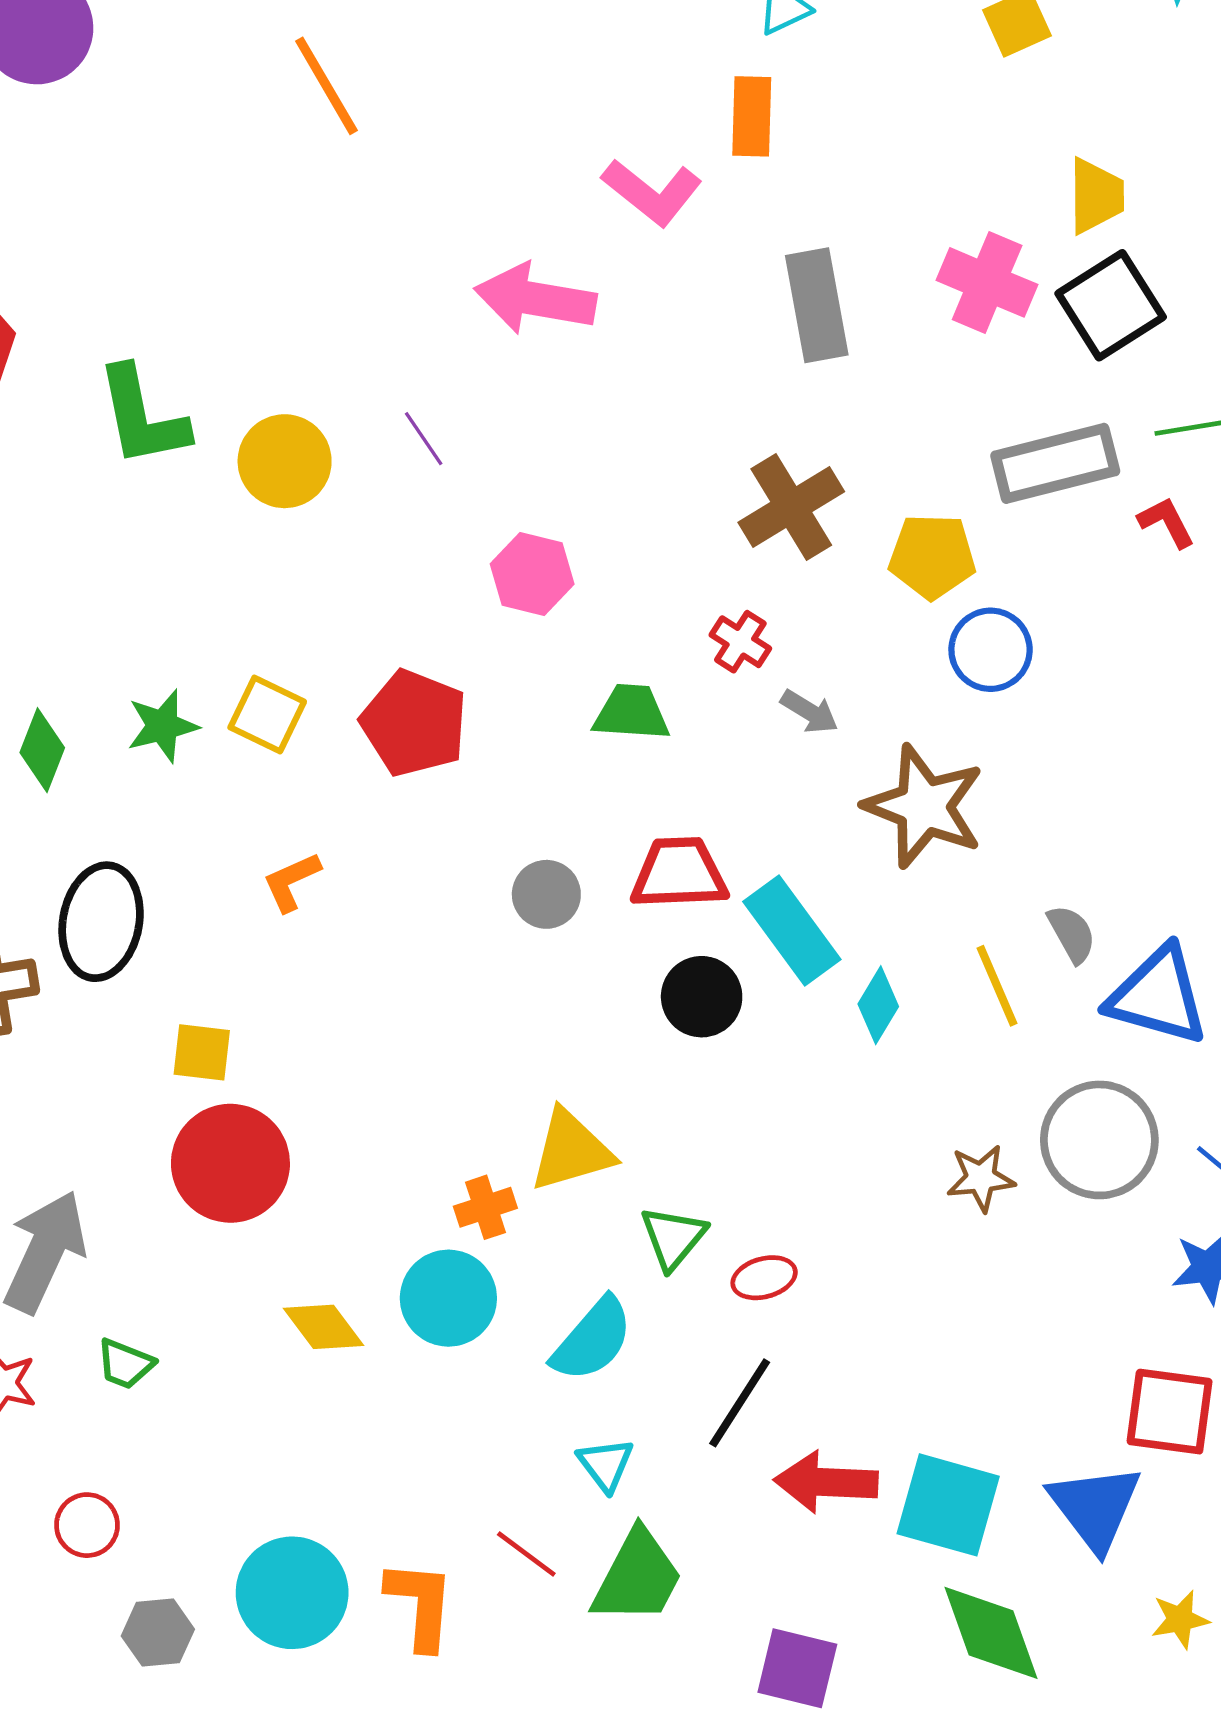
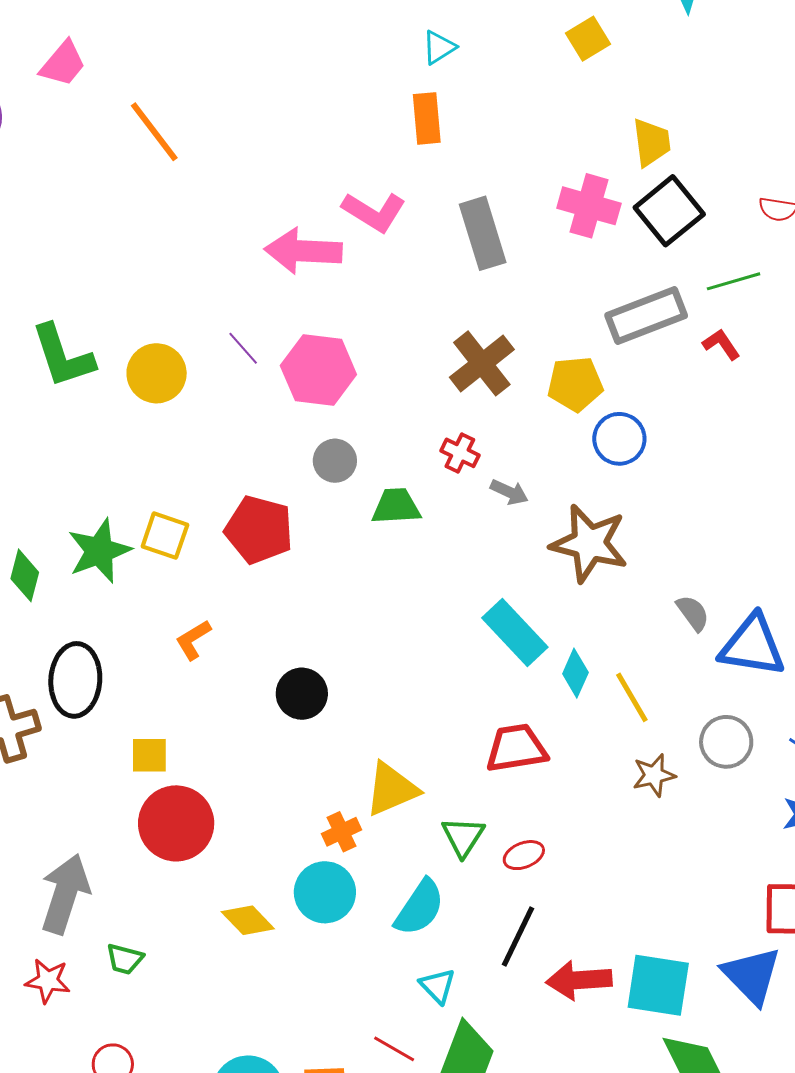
pink L-shape: (652, 192) -> (374, 212), moved
pink hexagon: (532, 574) -> (318, 370), moved, size x1.4
green star: (163, 726) -> (99, 551), size x1.4
red trapezoid: (679, 873) -> (516, 748), moved
gray circle: (546, 894) -> (335, 461), moved
yellow line: (997, 986) -> (632, 697), moved
black circle: (702, 997) -> (302, 694), moved
gray circle: (1099, 1140) -> (726, 742), size x0.7

